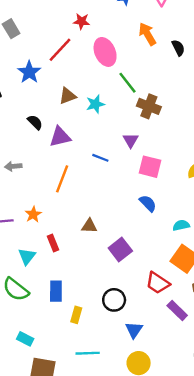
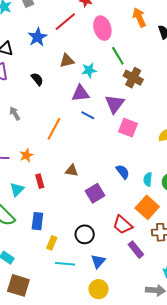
purple triangle: (60, 137) -> (80, 93), moved
purple triangle: (131, 140) -> (115, 104), size x1.5
gray arrow: (13, 166) -> (15, 113), turned 56
blue semicircle: (148, 203) -> (123, 172), moved
cyan semicircle: (181, 225) -> (148, 179), turned -80
cyan line: (88, 353) -> (65, 264), moved

